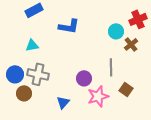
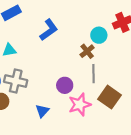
blue L-shape: (69, 26) -> (49, 30), turned -45
brown cross: (131, 44) -> (87, 51), moved
brown square: (126, 89) -> (109, 97), size x1.5

